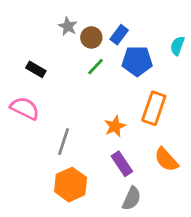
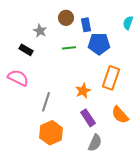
gray star: (68, 26) -> (40, 31), moved
blue rectangle: (119, 35) -> (86, 25), turned -48
brown circle: (91, 37) -> (66, 18), moved
cyan semicircle: (177, 46) -> (128, 23), moved
green line: (96, 67) -> (69, 48), turned 40

